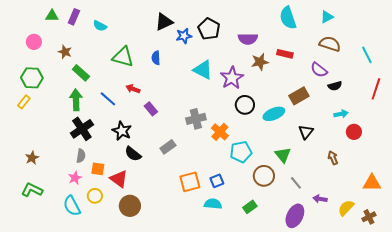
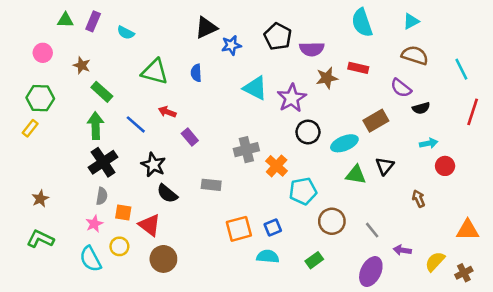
black pentagon: (209, 29) -> (278, 36), moved
gray rectangle: (168, 147) -> (211, 185), turned 42
green triangle: (283, 155) -> (356, 175), moved, turned -42

